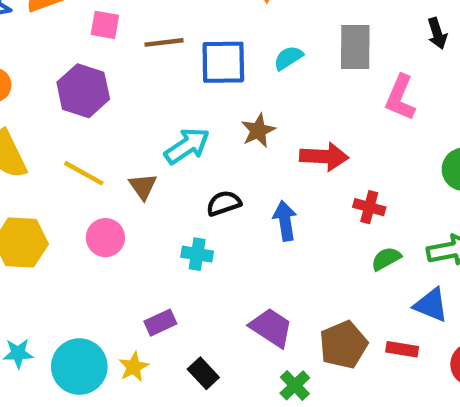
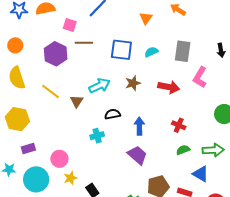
brown line: (164, 42) -> (84, 43), moved
red arrow: (324, 157) -> (169, 87), moved
pink circle: (105, 238) -> (59, 159), moved
cyan cross: (197, 254) -> (97, 136), turned -32
purple rectangle: (160, 323) -> (28, 148), moved
purple trapezoid: (271, 328) -> (137, 155), moved
yellow star: (134, 367) -> (70, 178), moved

